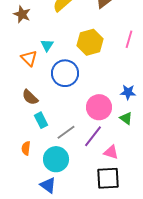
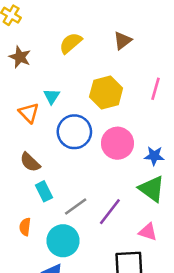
pink circle: (99, 107) -> (117, 143), moved
green triangle: (126, 118) -> (152, 189), size x1.6
pink triangle: (111, 152) -> (148, 232), moved

